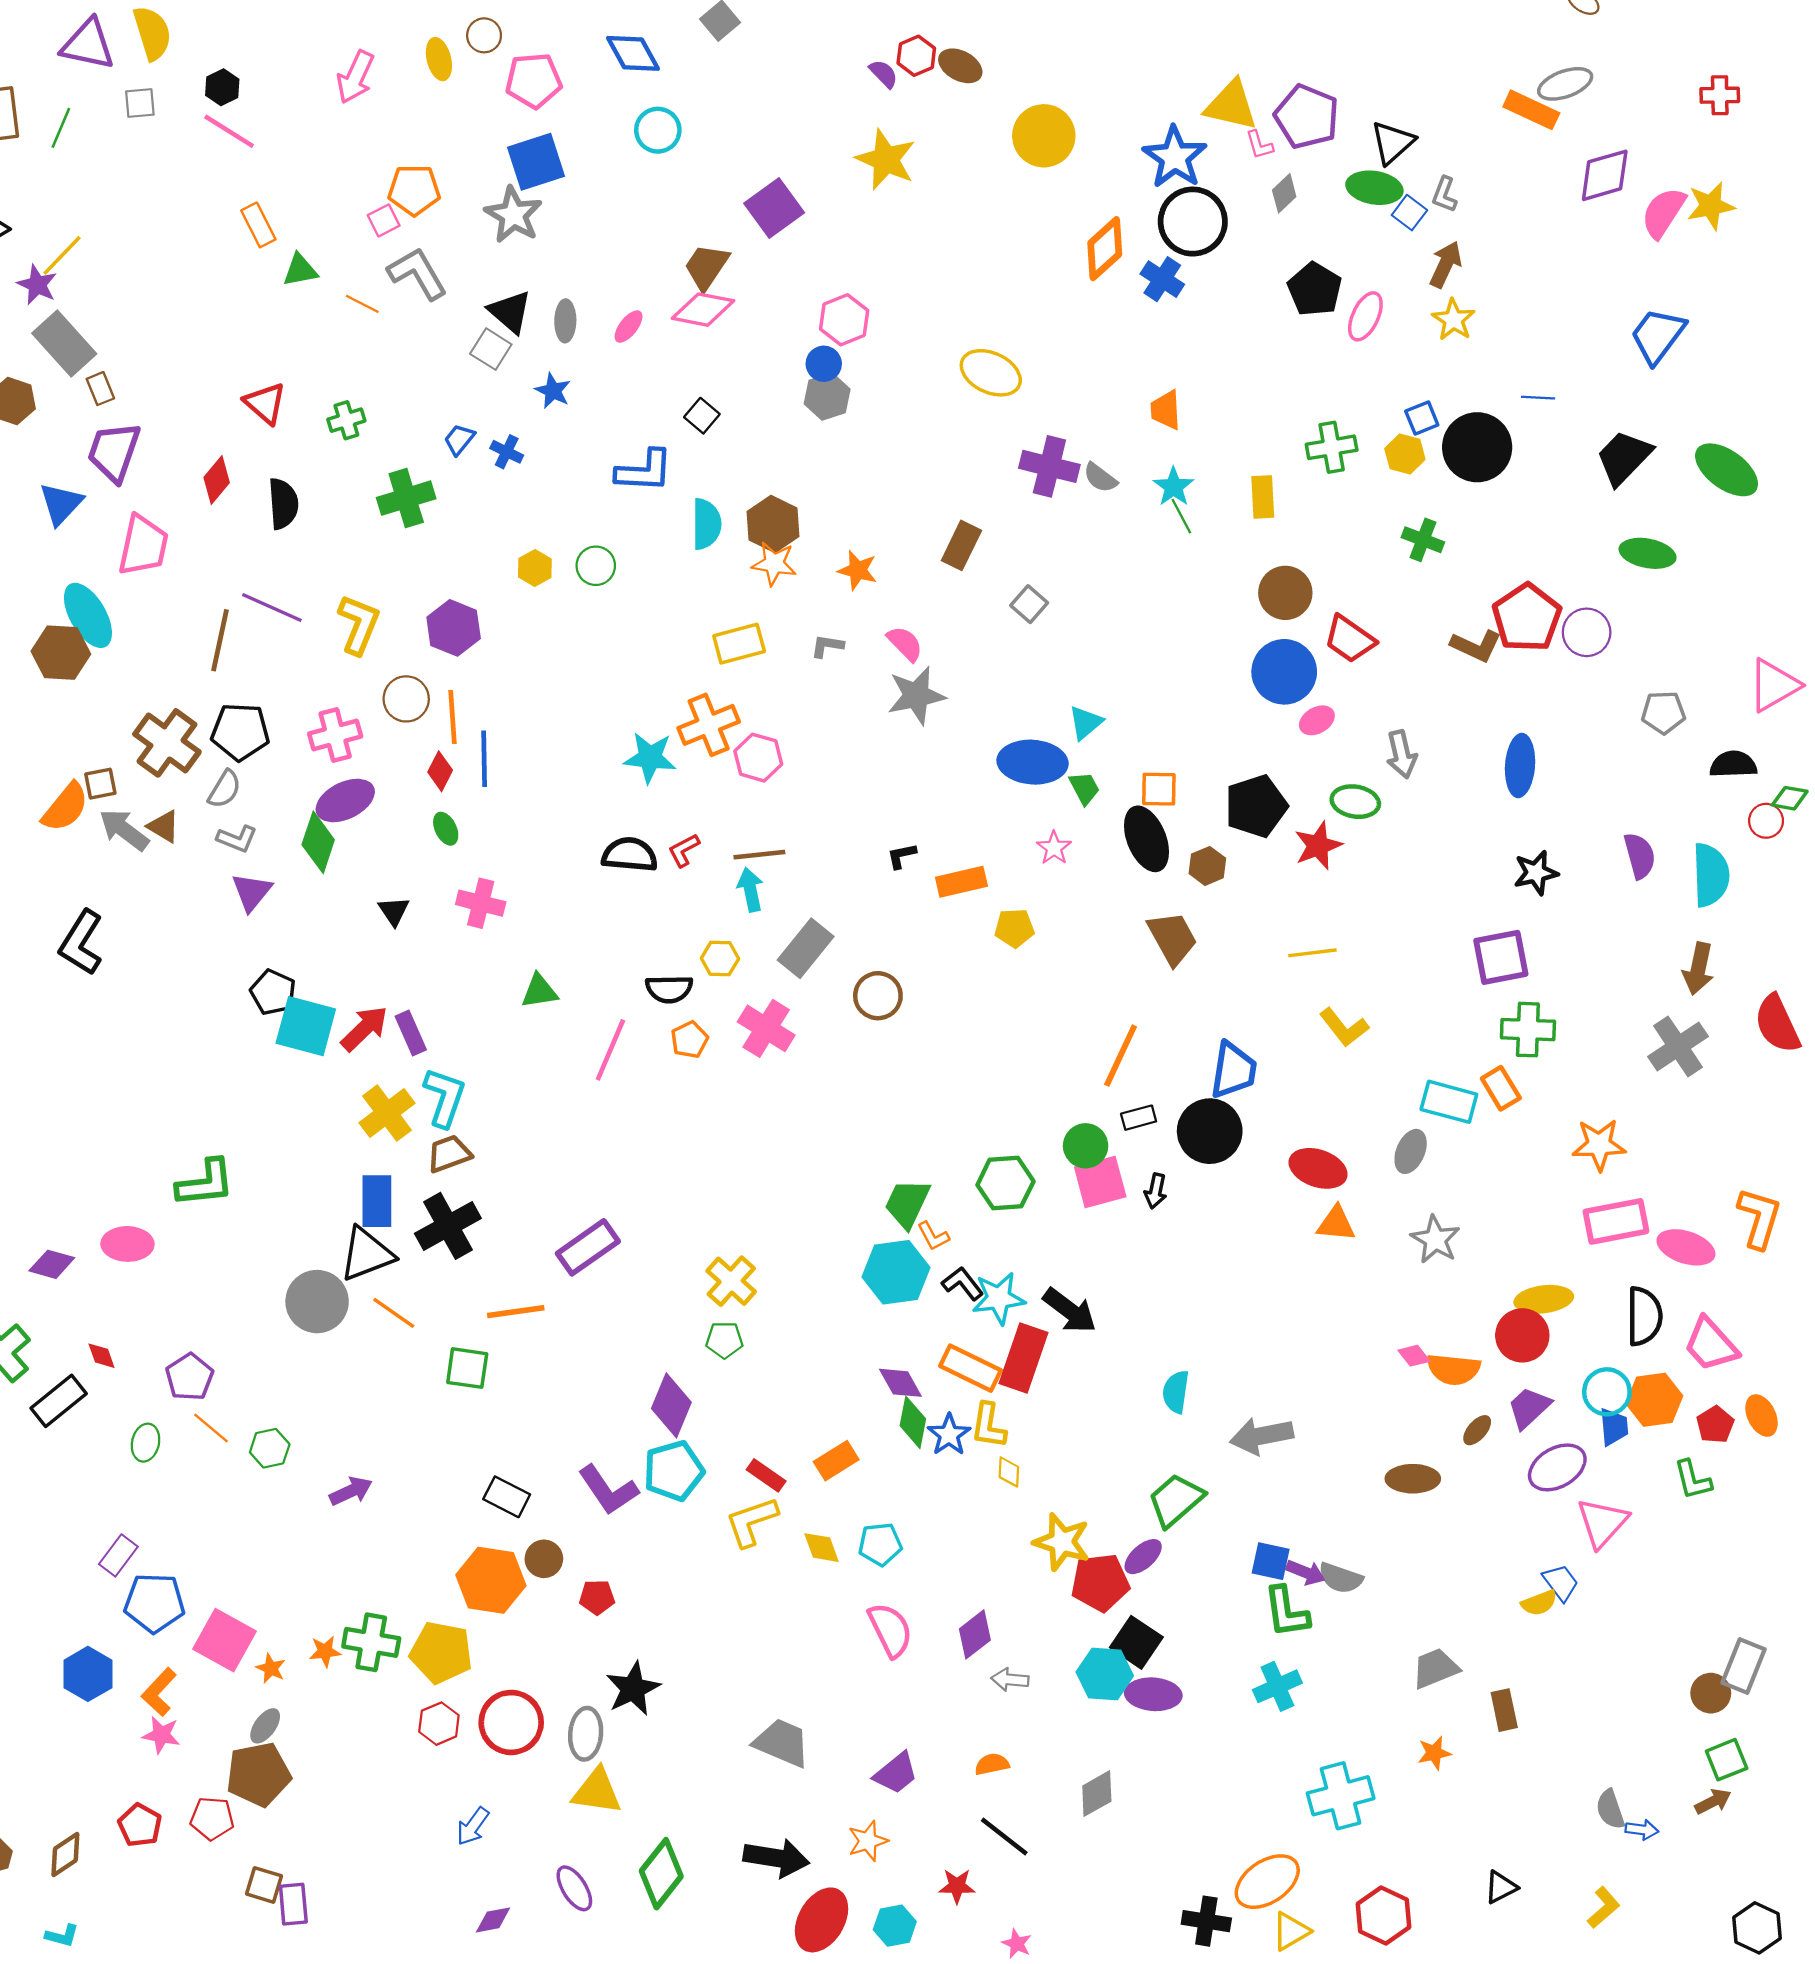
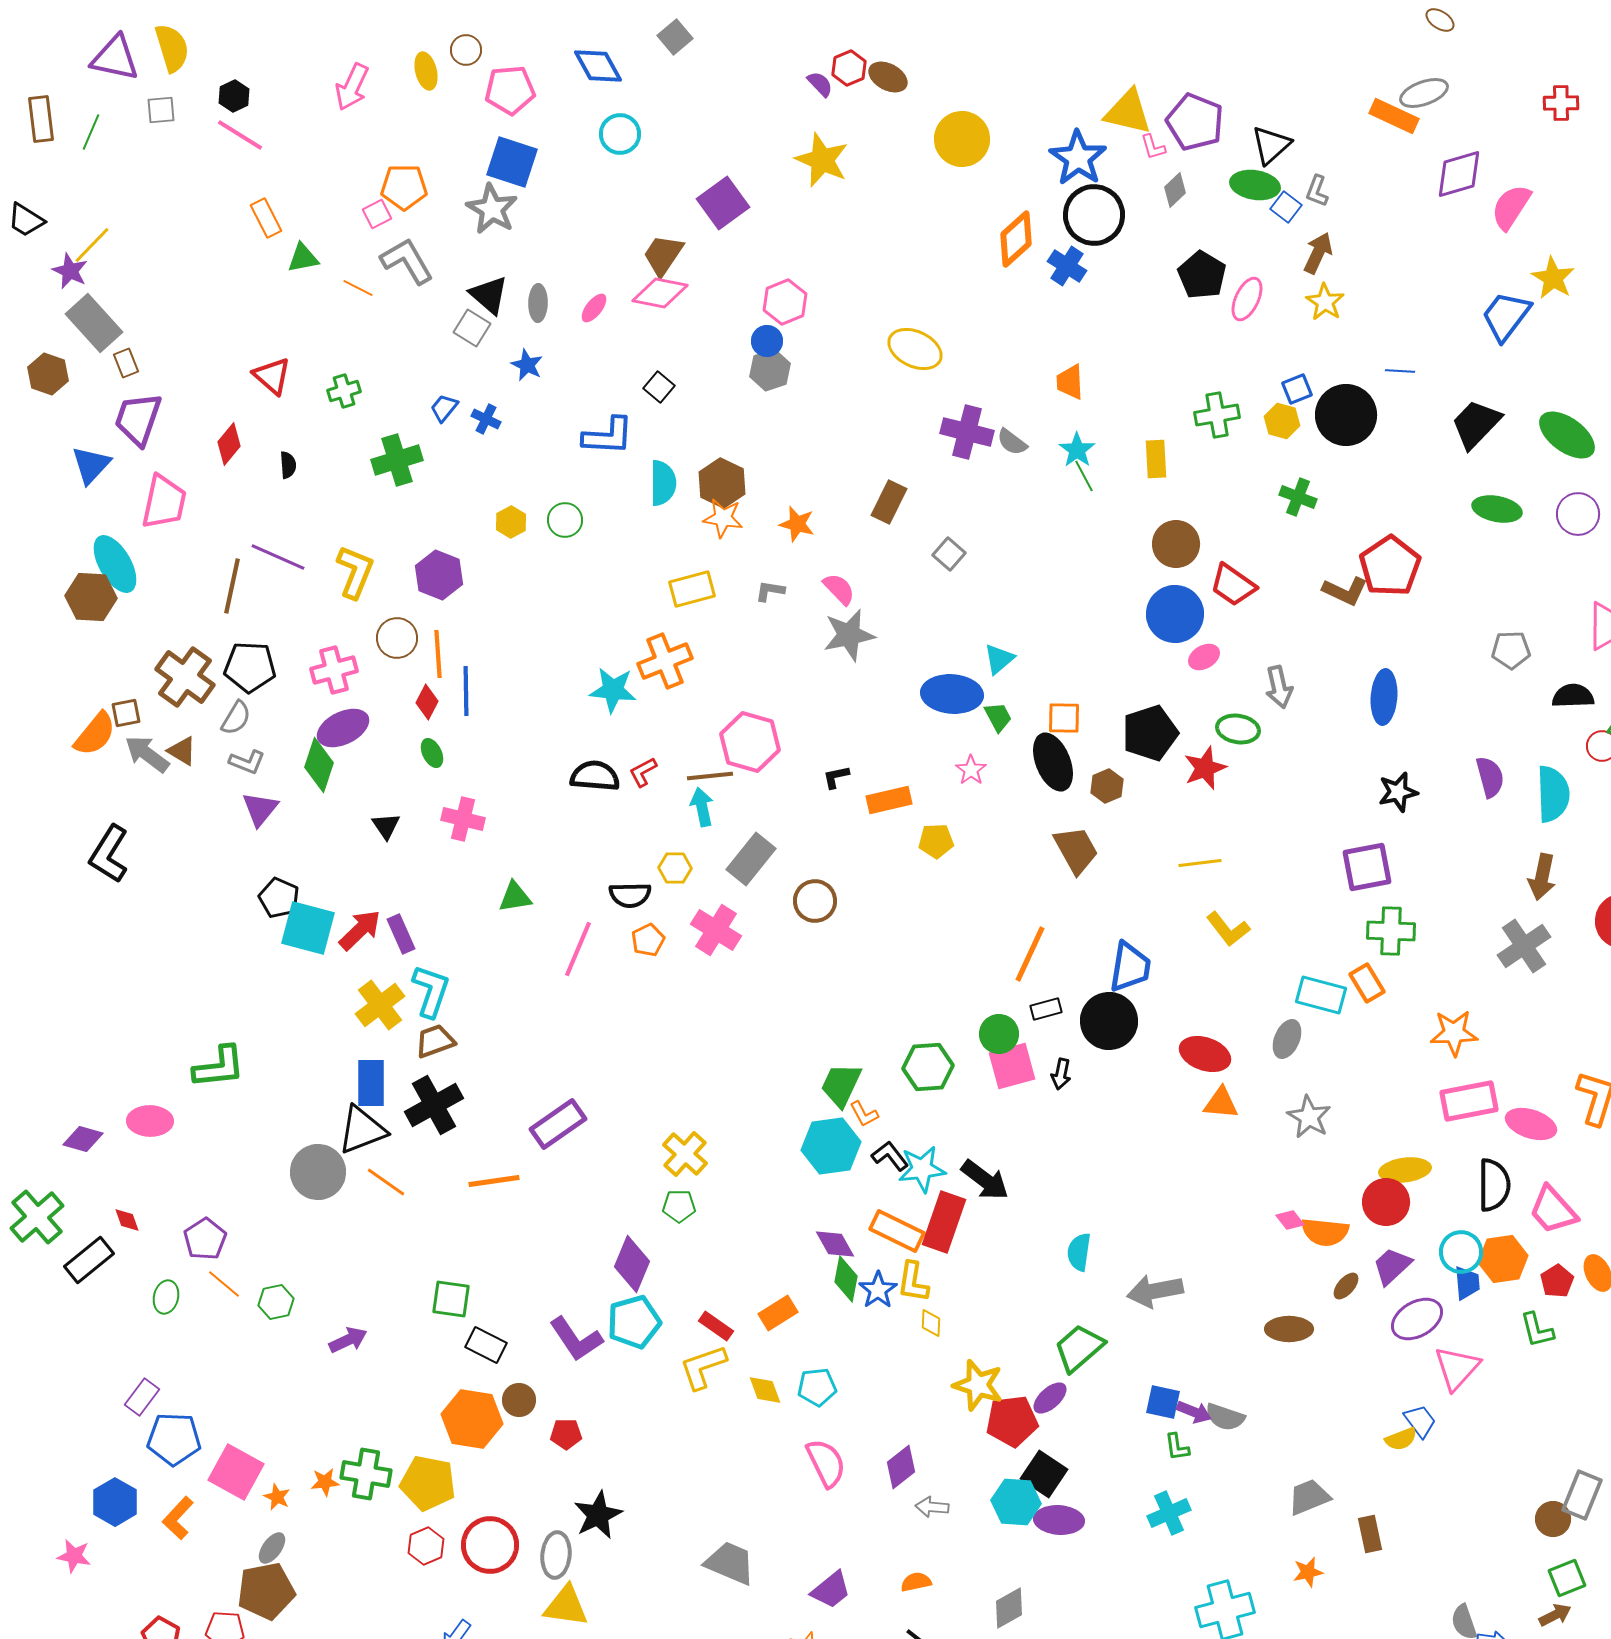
blue square: (536, 162) -> (512, 162), turned 36
yellow star: (1711, 206) -> (1553, 278), moved, turned -30
black semicircle: (283, 504) -> (288, 465), size x0.6
purple circle: (1587, 632) -> (1578, 514), moved
pink hexagon: (758, 758) -> (750, 742), moved, size x1.4
green square: (467, 1368) -> (451, 1299), moved
green L-shape: (1286, 1612) -> (1177, 1447), size x0.6
pink star: (161, 1735) -> (74, 1556), moved

